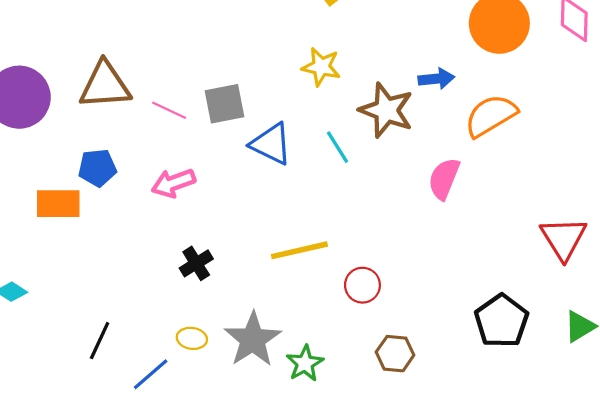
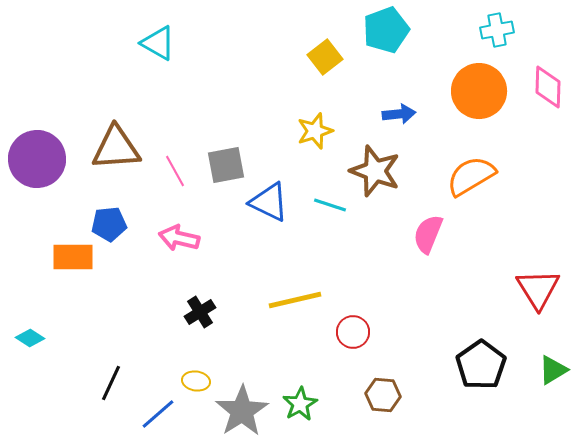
yellow star: (321, 67) -> (315, 131), turned -30
blue arrow: (436, 79) -> (399, 114), moved
pink line: (169, 110) -> (175, 171), turned 36
cyan line: (337, 147) -> (330, 205), turned -40
pink arrow: (173, 183) -> (179, 238), turned 33
gray star: (253, 339) -> (242, 411), moved

